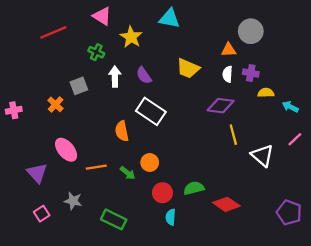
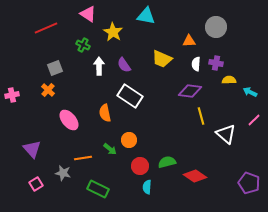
orange triangle: (229, 50) -> (189, 41), moved
gray square: (79, 86) -> (55, 68), moved
pink ellipse: (66, 150) -> (69, 120), moved
orange line: (96, 167) -> (83, 158), moved

